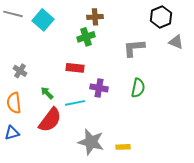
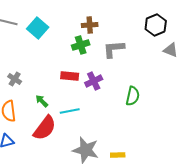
gray L-shape: (134, 48) -> (114, 49), moved
purple cross: (99, 88) -> (94, 81), moved, turned -36

